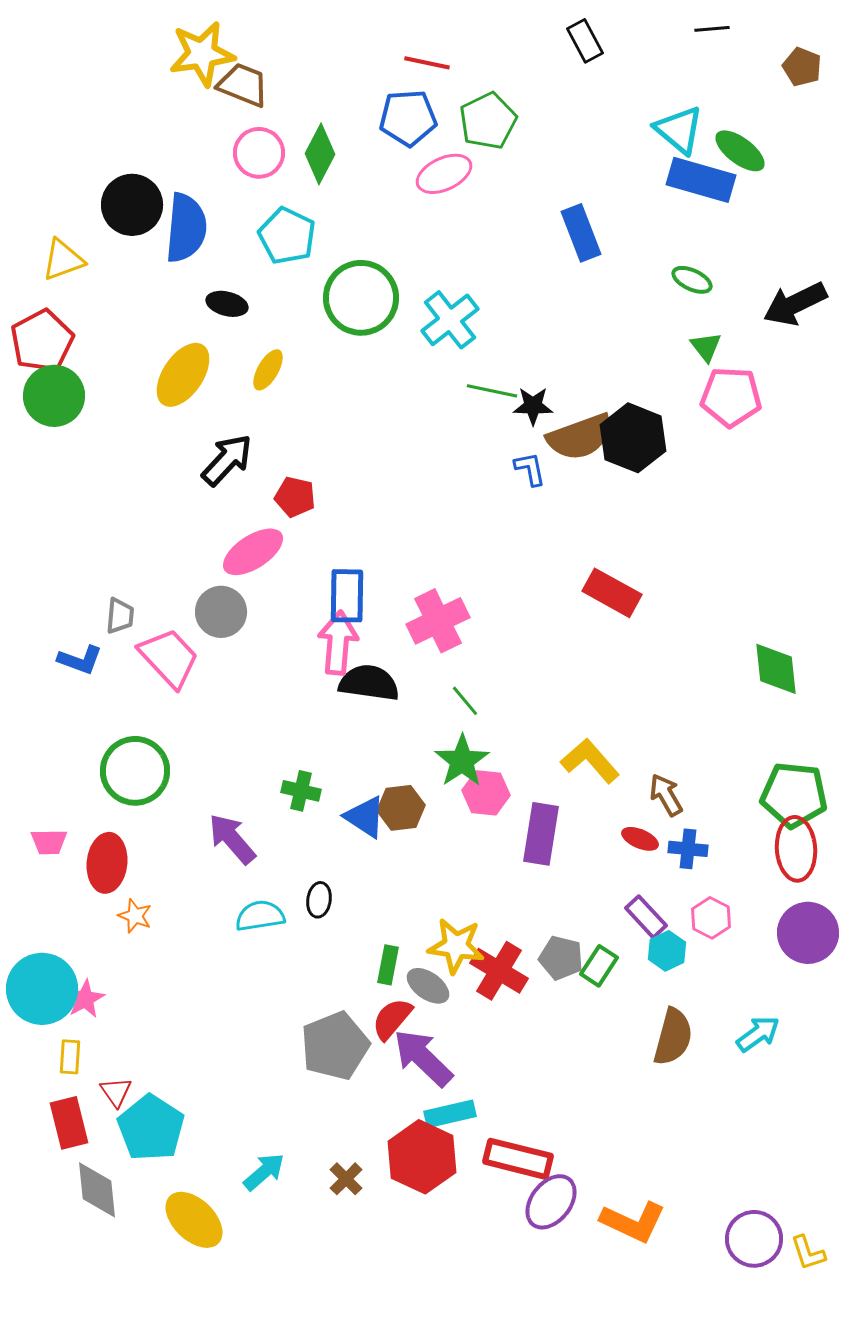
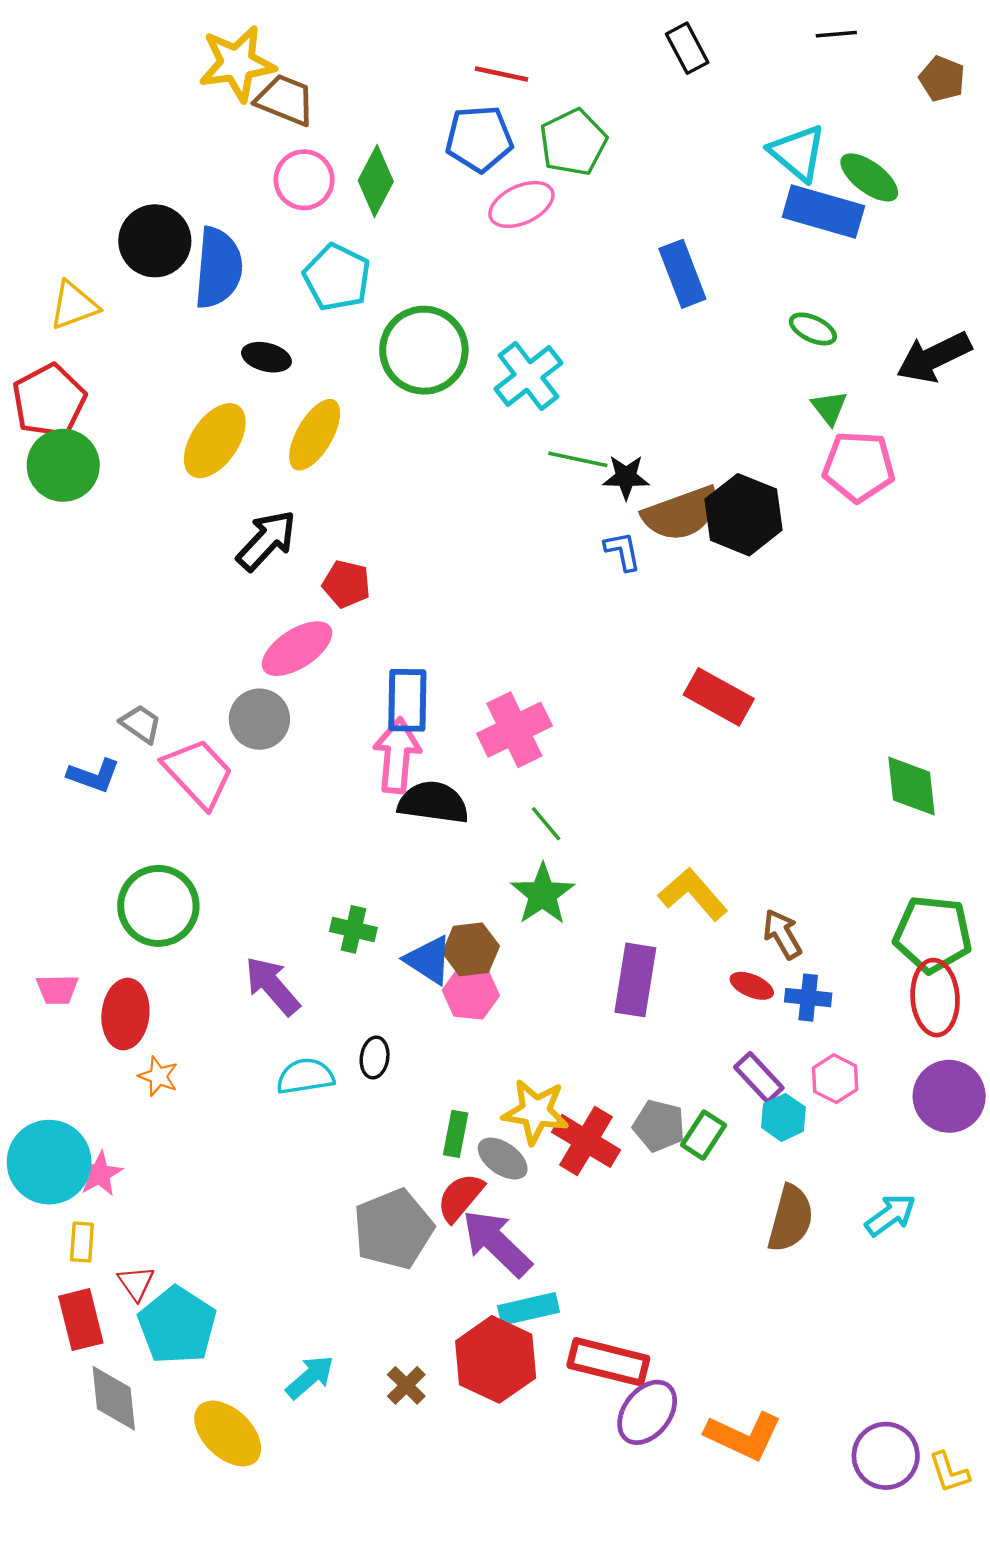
yellow ellipse: (268, 370) -> (315, 435), size x1.5
gray trapezoid: (120, 616) -> (141, 724), turned -60
pink hexagon: (486, 793) -> (471, 993), moved

